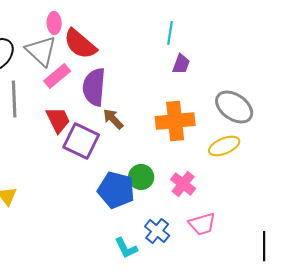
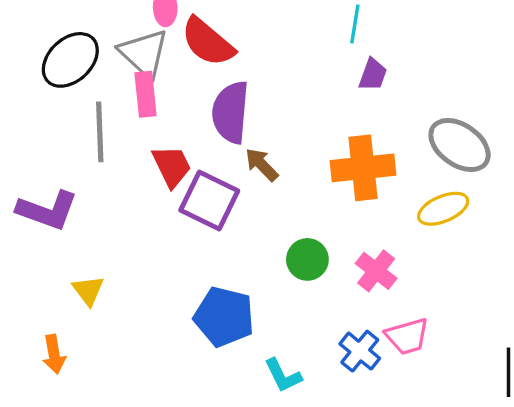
pink rectangle: (57, 76) -> (146, 94), moved, turned -56
blue pentagon: (116, 190) -> (224, 317), moved
blue cross: (157, 231) -> (360, 351), moved

